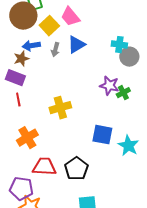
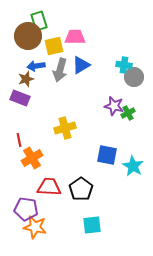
pink trapezoid: (70, 17) -> (75, 37), turned 130
yellow square: (49, 26) -> (54, 46), turned 30
gray arrow: (55, 50) -> (60, 70), size x1.6
red line: (18, 100) -> (19, 140), moved

